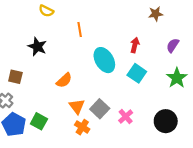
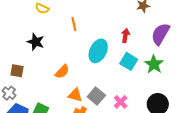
purple semicircle: (173, 45) -> (160, 34), size x1.6
cyan ellipse: (104, 60) -> (98, 51), turned 60
green star: (177, 78) -> (154, 64), moved
orange triangle: (77, 106) -> (75, 95), turned -35

